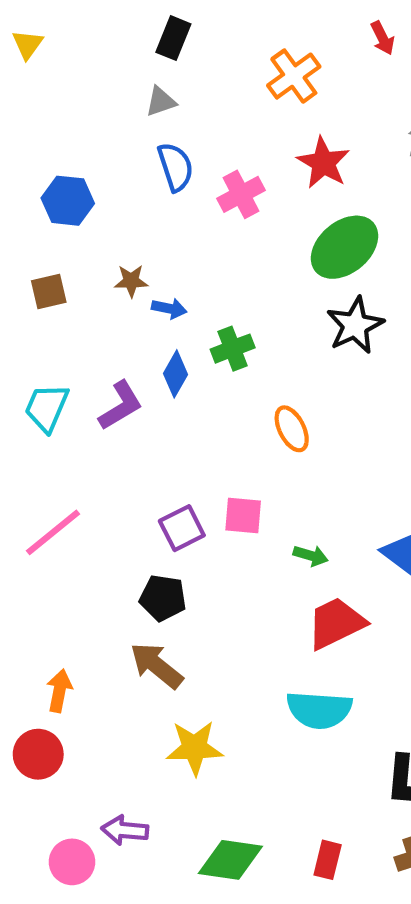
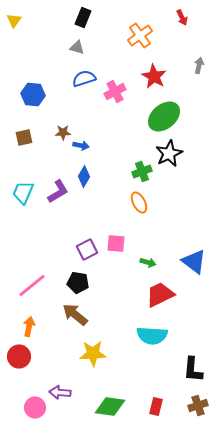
gray triangle: (161, 101) -> (77, 48), turned 35
blue semicircle: (176, 167) -> (84, 78), turned -90
green cross: (233, 349) -> (142, 172), moved
pink line: (53, 532) -> (32, 286), moved

